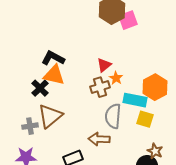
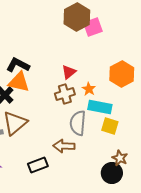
orange star: (116, 78) -> (89, 89), moved
orange hexagon: (155, 87) -> (122, 74), moved

